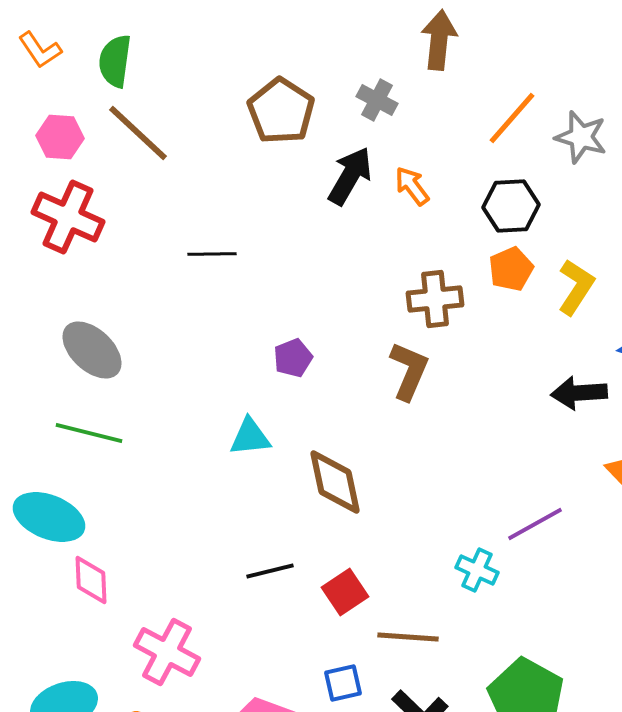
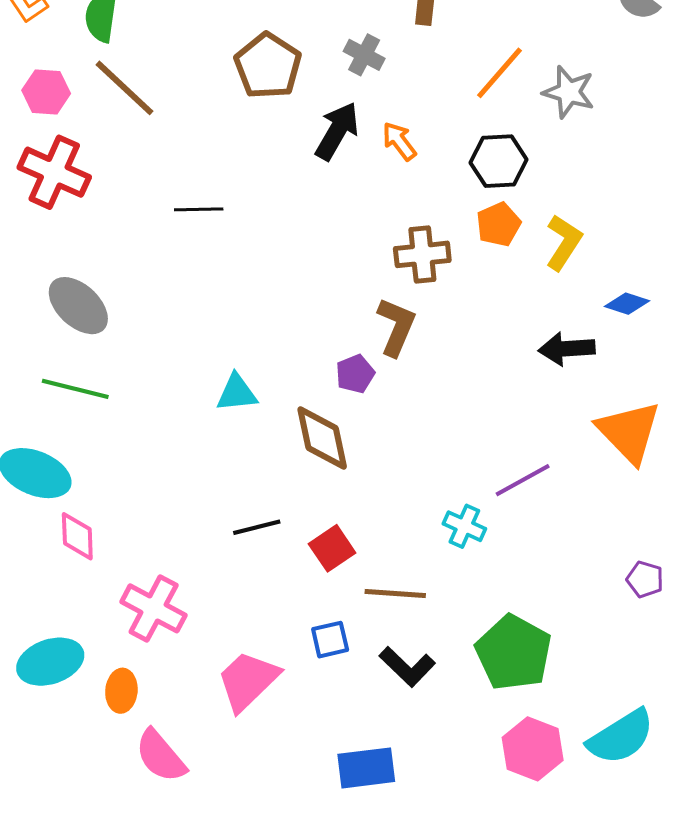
purple pentagon: (293, 358) -> (355, 374), moved

